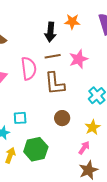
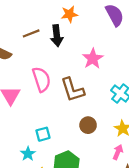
orange star: (72, 22) -> (69, 14), moved
brown line: (53, 56) -> (31, 33), moved

